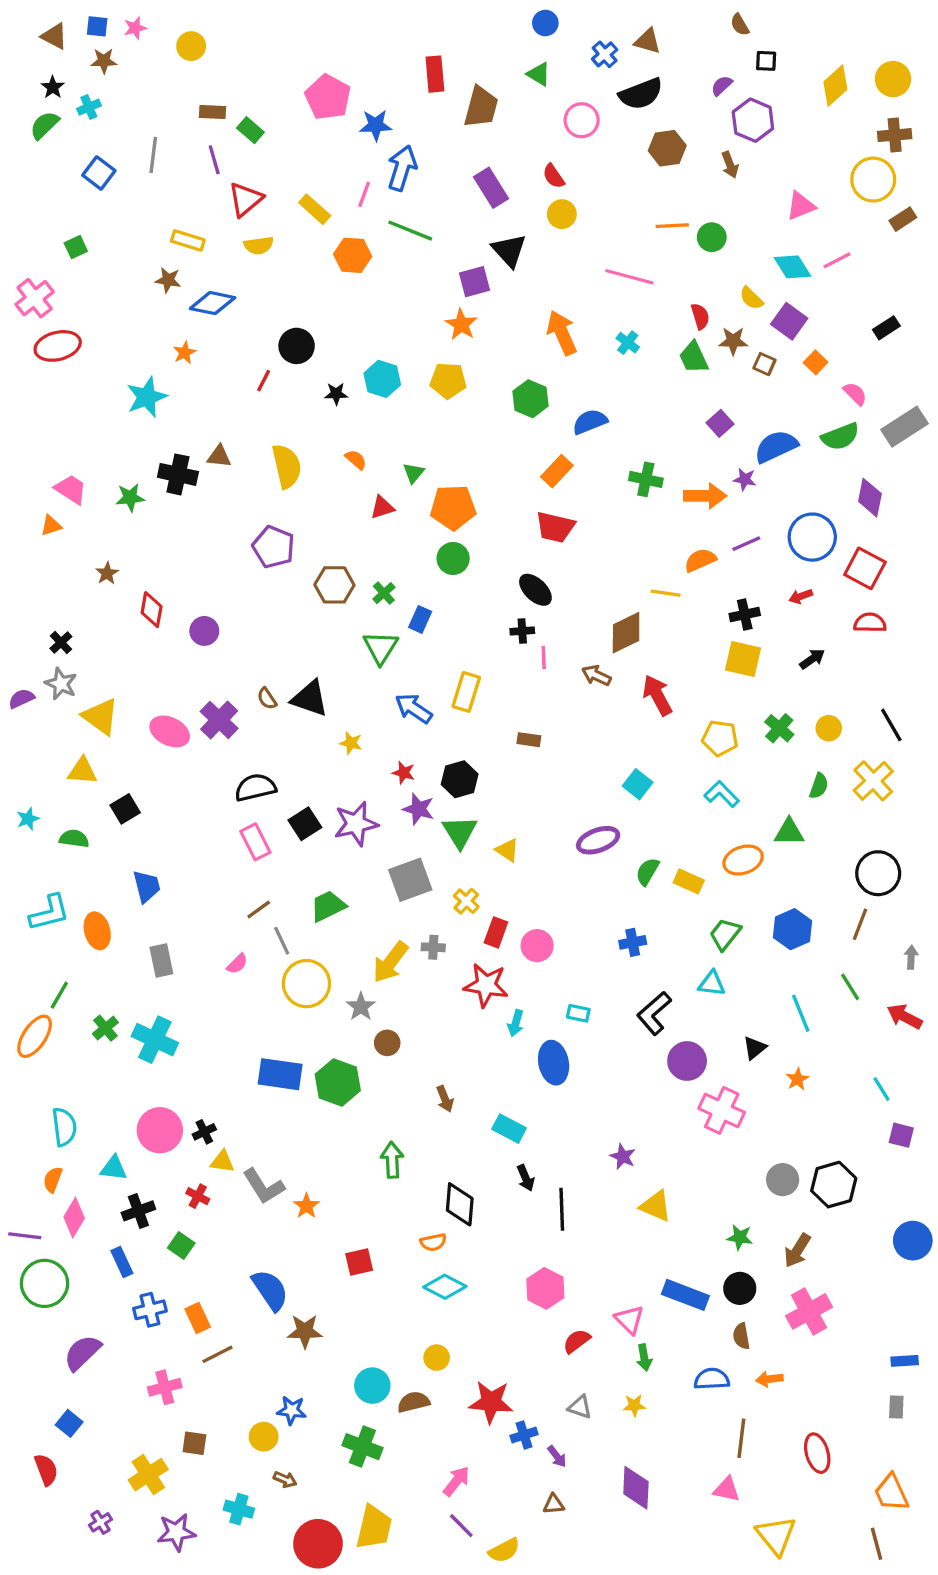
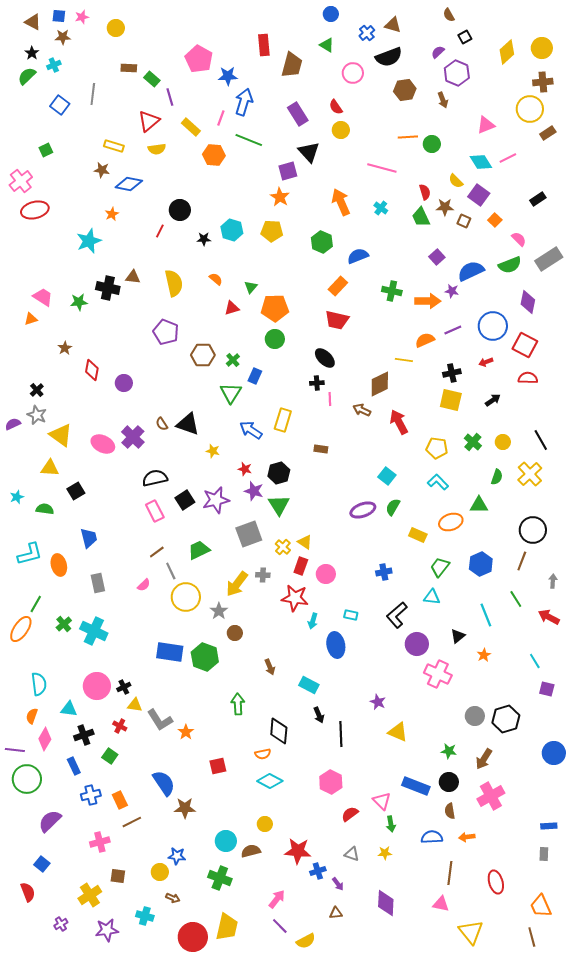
black square: (766, 61) -> (465, 37), turned -32
purple line: (214, 160) -> (170, 97), moved
yellow triangle: (507, 850) -> (305, 542), moved
green semicircle: (648, 872) -> (393, 507), moved

